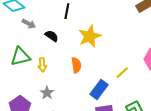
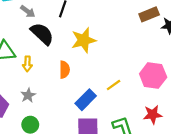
gray arrow: (29, 24) -> (28, 11), moved
black semicircle: (52, 36) -> (42, 34), size x1.6

